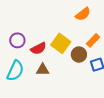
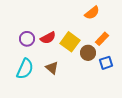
red semicircle: (39, 48) -> (48, 38), moved
brown triangle: (43, 70) -> (52, 68), turned 40

